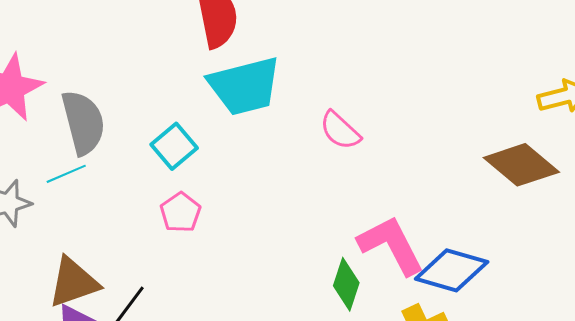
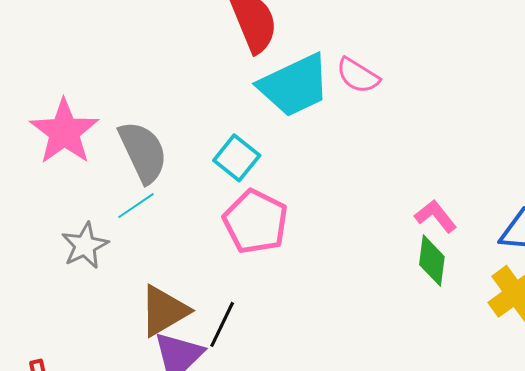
pink semicircle: (340, 130) -> (358, 76), moved
pink pentagon: (180, 212) -> (256, 222), size x1.6
pink L-shape: (391, 245) -> (436, 216), moved, size x0.6

